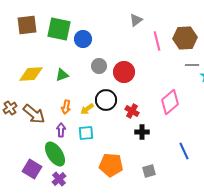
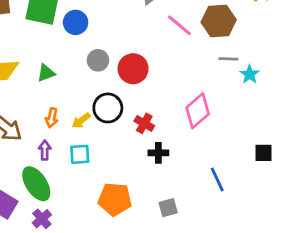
pink line: (157, 41) -> (179, 25), turned -36

